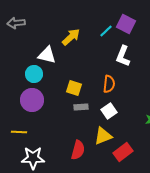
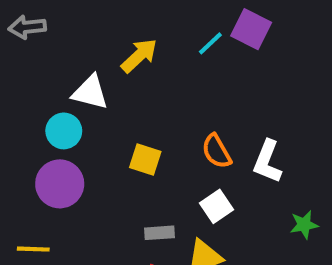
white L-shape: (123, 56) -> (267, 161), moved
orange semicircle: (109, 84) -> (217, 151), turned 144
gray rectangle: (81, 107) -> (159, 233), moved

